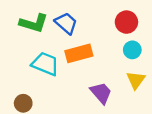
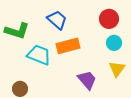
green L-shape: (34, 23) -> (17, 31), moved

